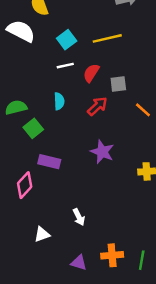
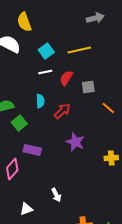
red arrow: (97, 106) -> (62, 111), moved

